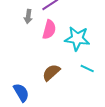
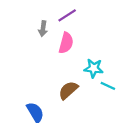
cyan star: (77, 39) -> (94, 68), moved, size x0.7

